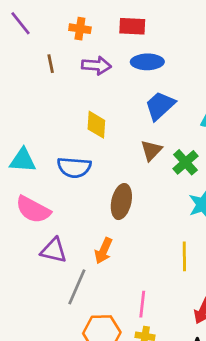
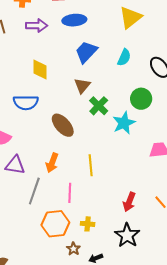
green cross: (185, 162) -> (99, 106), moved
brown ellipse: (121, 202) -> (63, 125), turned -50
yellow line: (184, 256) -> (91, 165), moved
pink line: (142, 304) -> (70, 193), moved

